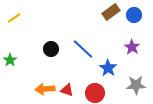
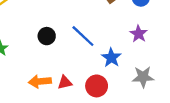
red triangle: (67, 90) -> (65, 83), turned -32

